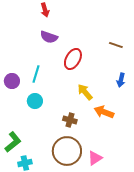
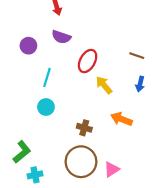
brown line: (116, 45) -> (137, 56), moved
purple circle: (12, 81) -> (28, 46), moved
yellow arrow: (85, 92) -> (104, 85), moved

